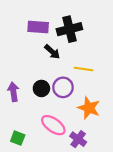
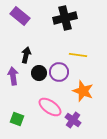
purple rectangle: (38, 27) -> (20, 16), moved, turned 36
black arrow: (52, 52) -> (26, 55), moved, turned -119

